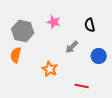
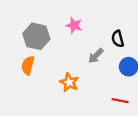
black semicircle: (90, 25) -> (118, 39), moved
red line: (82, 86) -> (120, 101), moved

